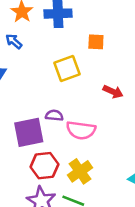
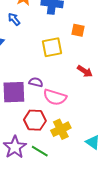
red hexagon: (44, 166) -> (35, 120), moved
yellow cross: (80, 171) -> (61, 129), moved

